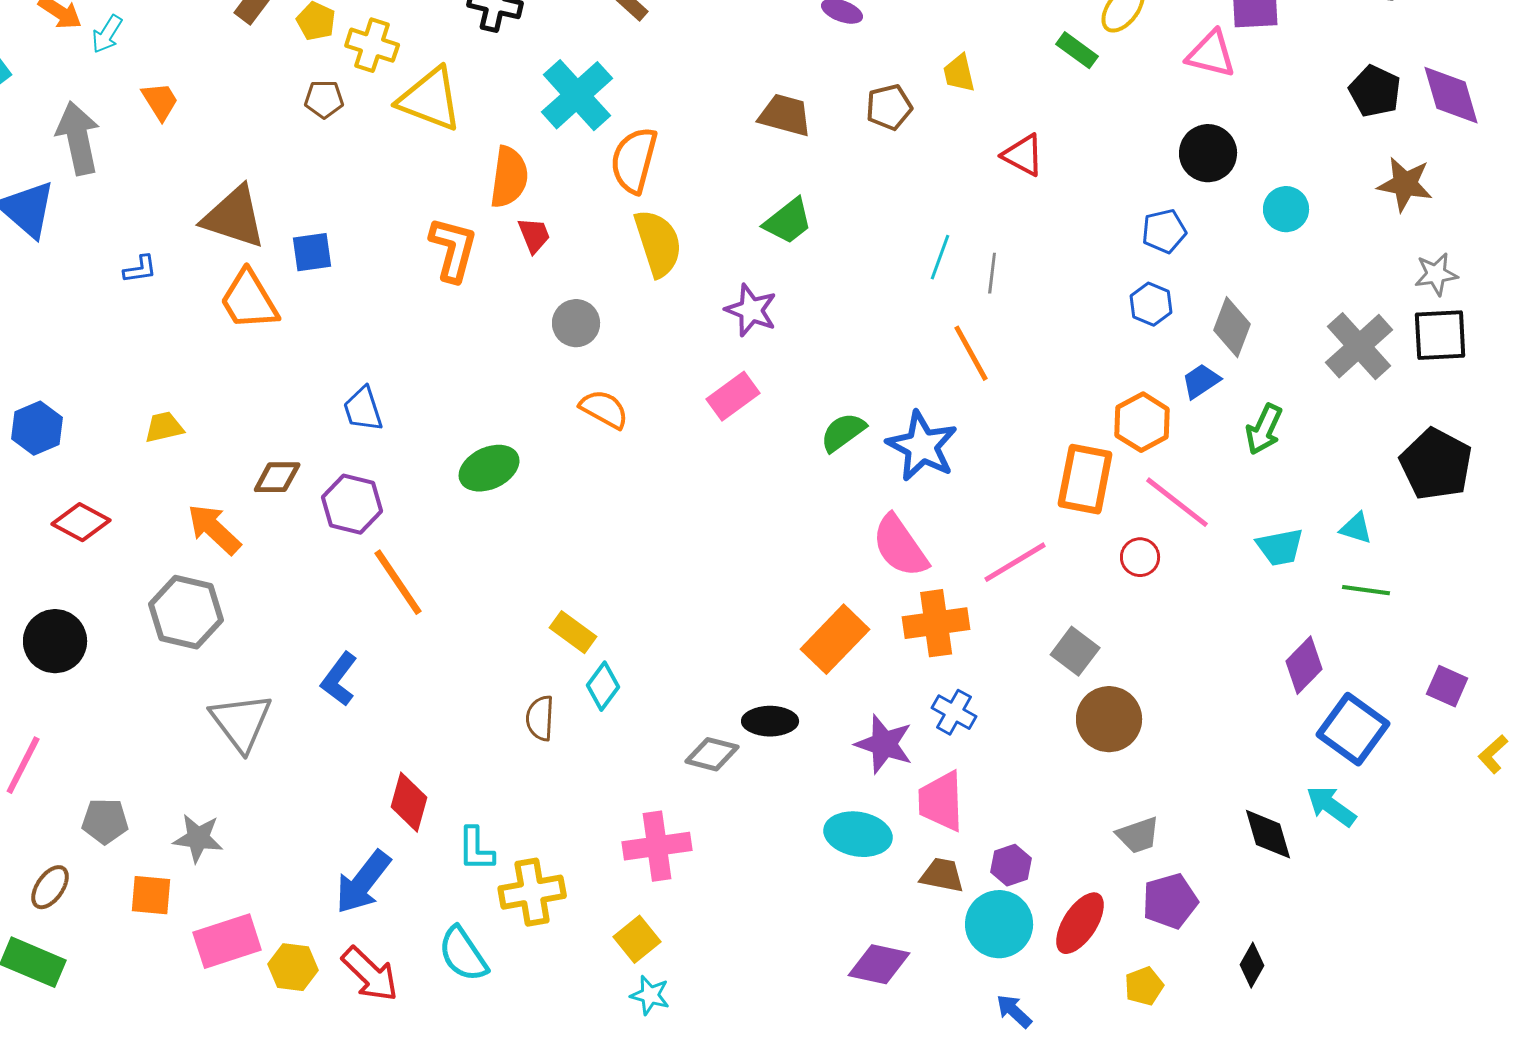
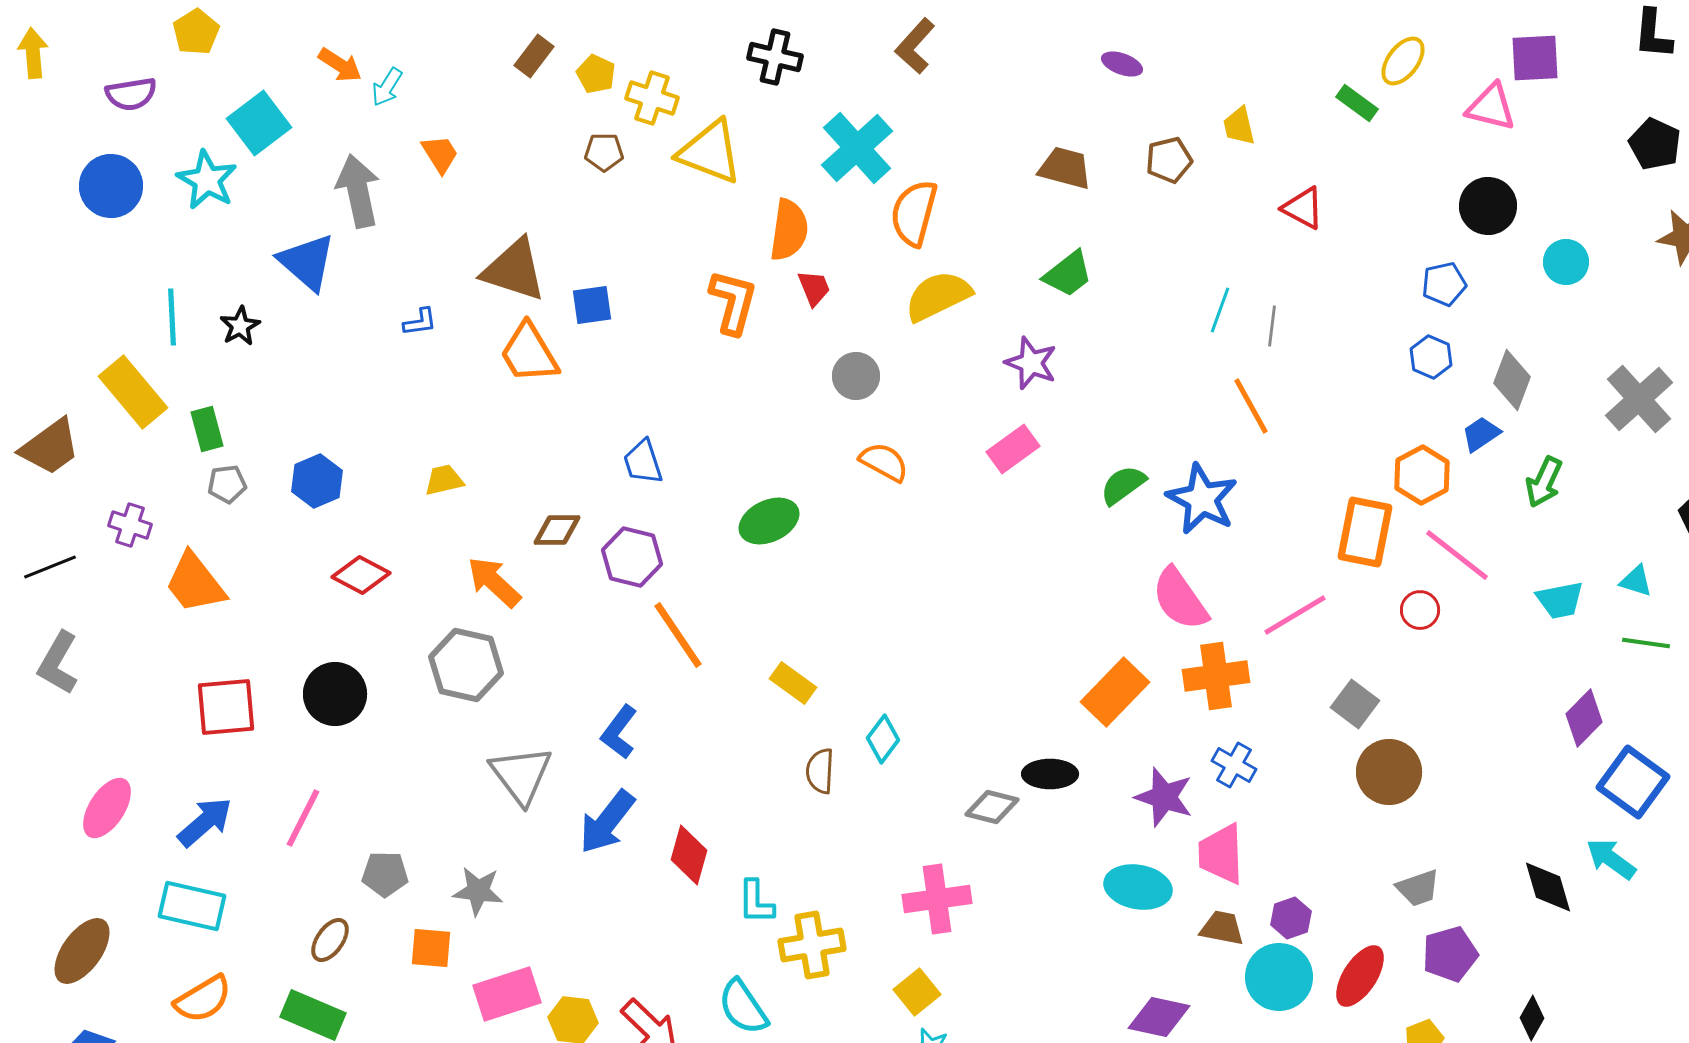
yellow semicircle: (658, 243) -> (938, 296), turned -98
yellow rectangle: (573, 632) -> (793, 683), moved
blue arrow: (363, 882) -> (607, 822), moved

